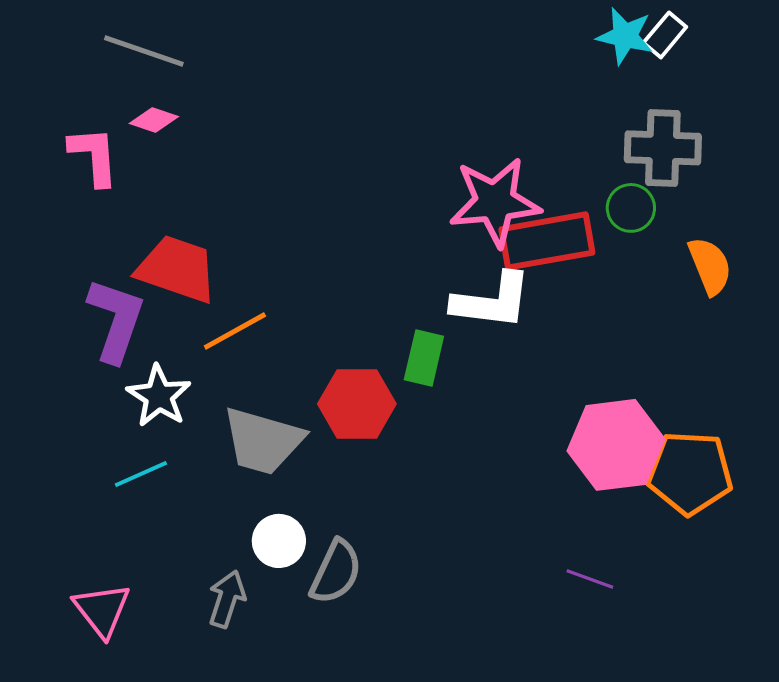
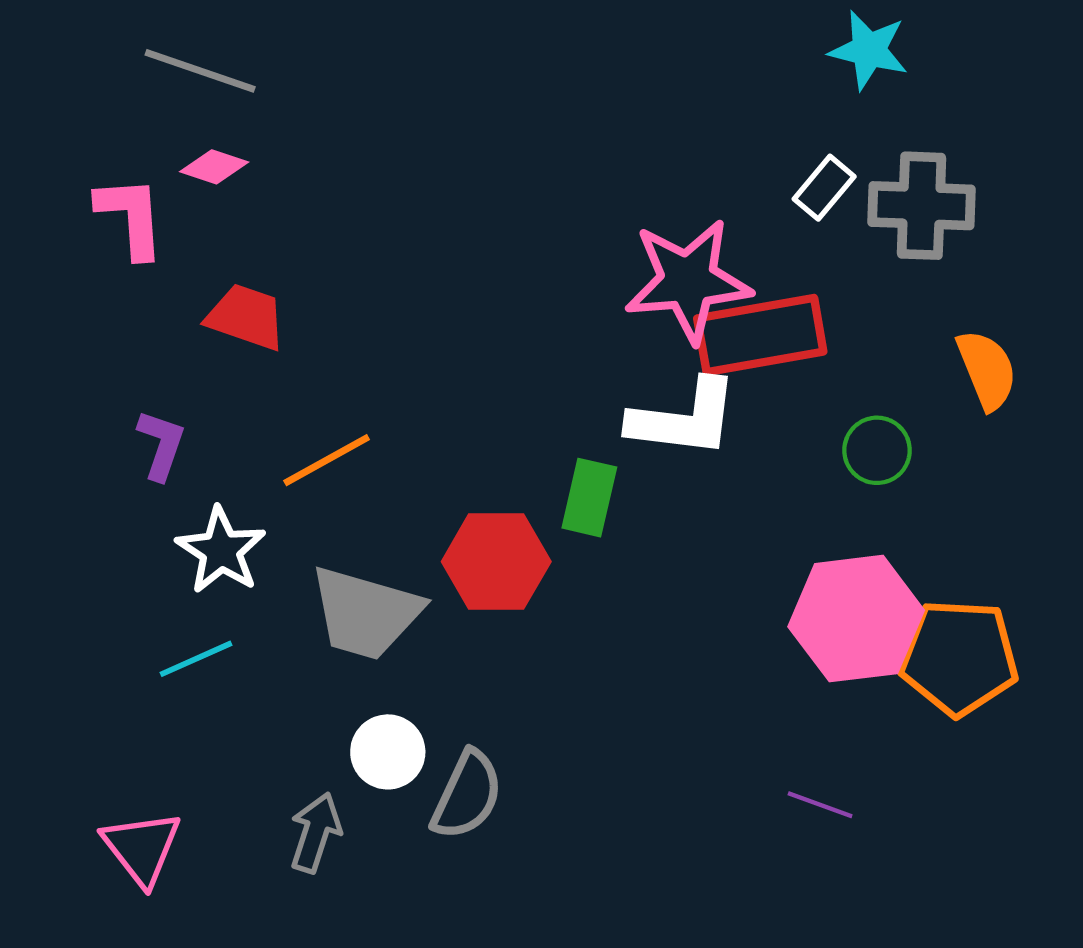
white rectangle: (665, 35) -> (824, 188), moved
green circle: (631, 208) -> (877, 450), moved
red trapezoid: (177, 269) -> (246, 317), moved, size x0.7
purple L-shape: (116, 320) -> (161, 445), size x0.6

